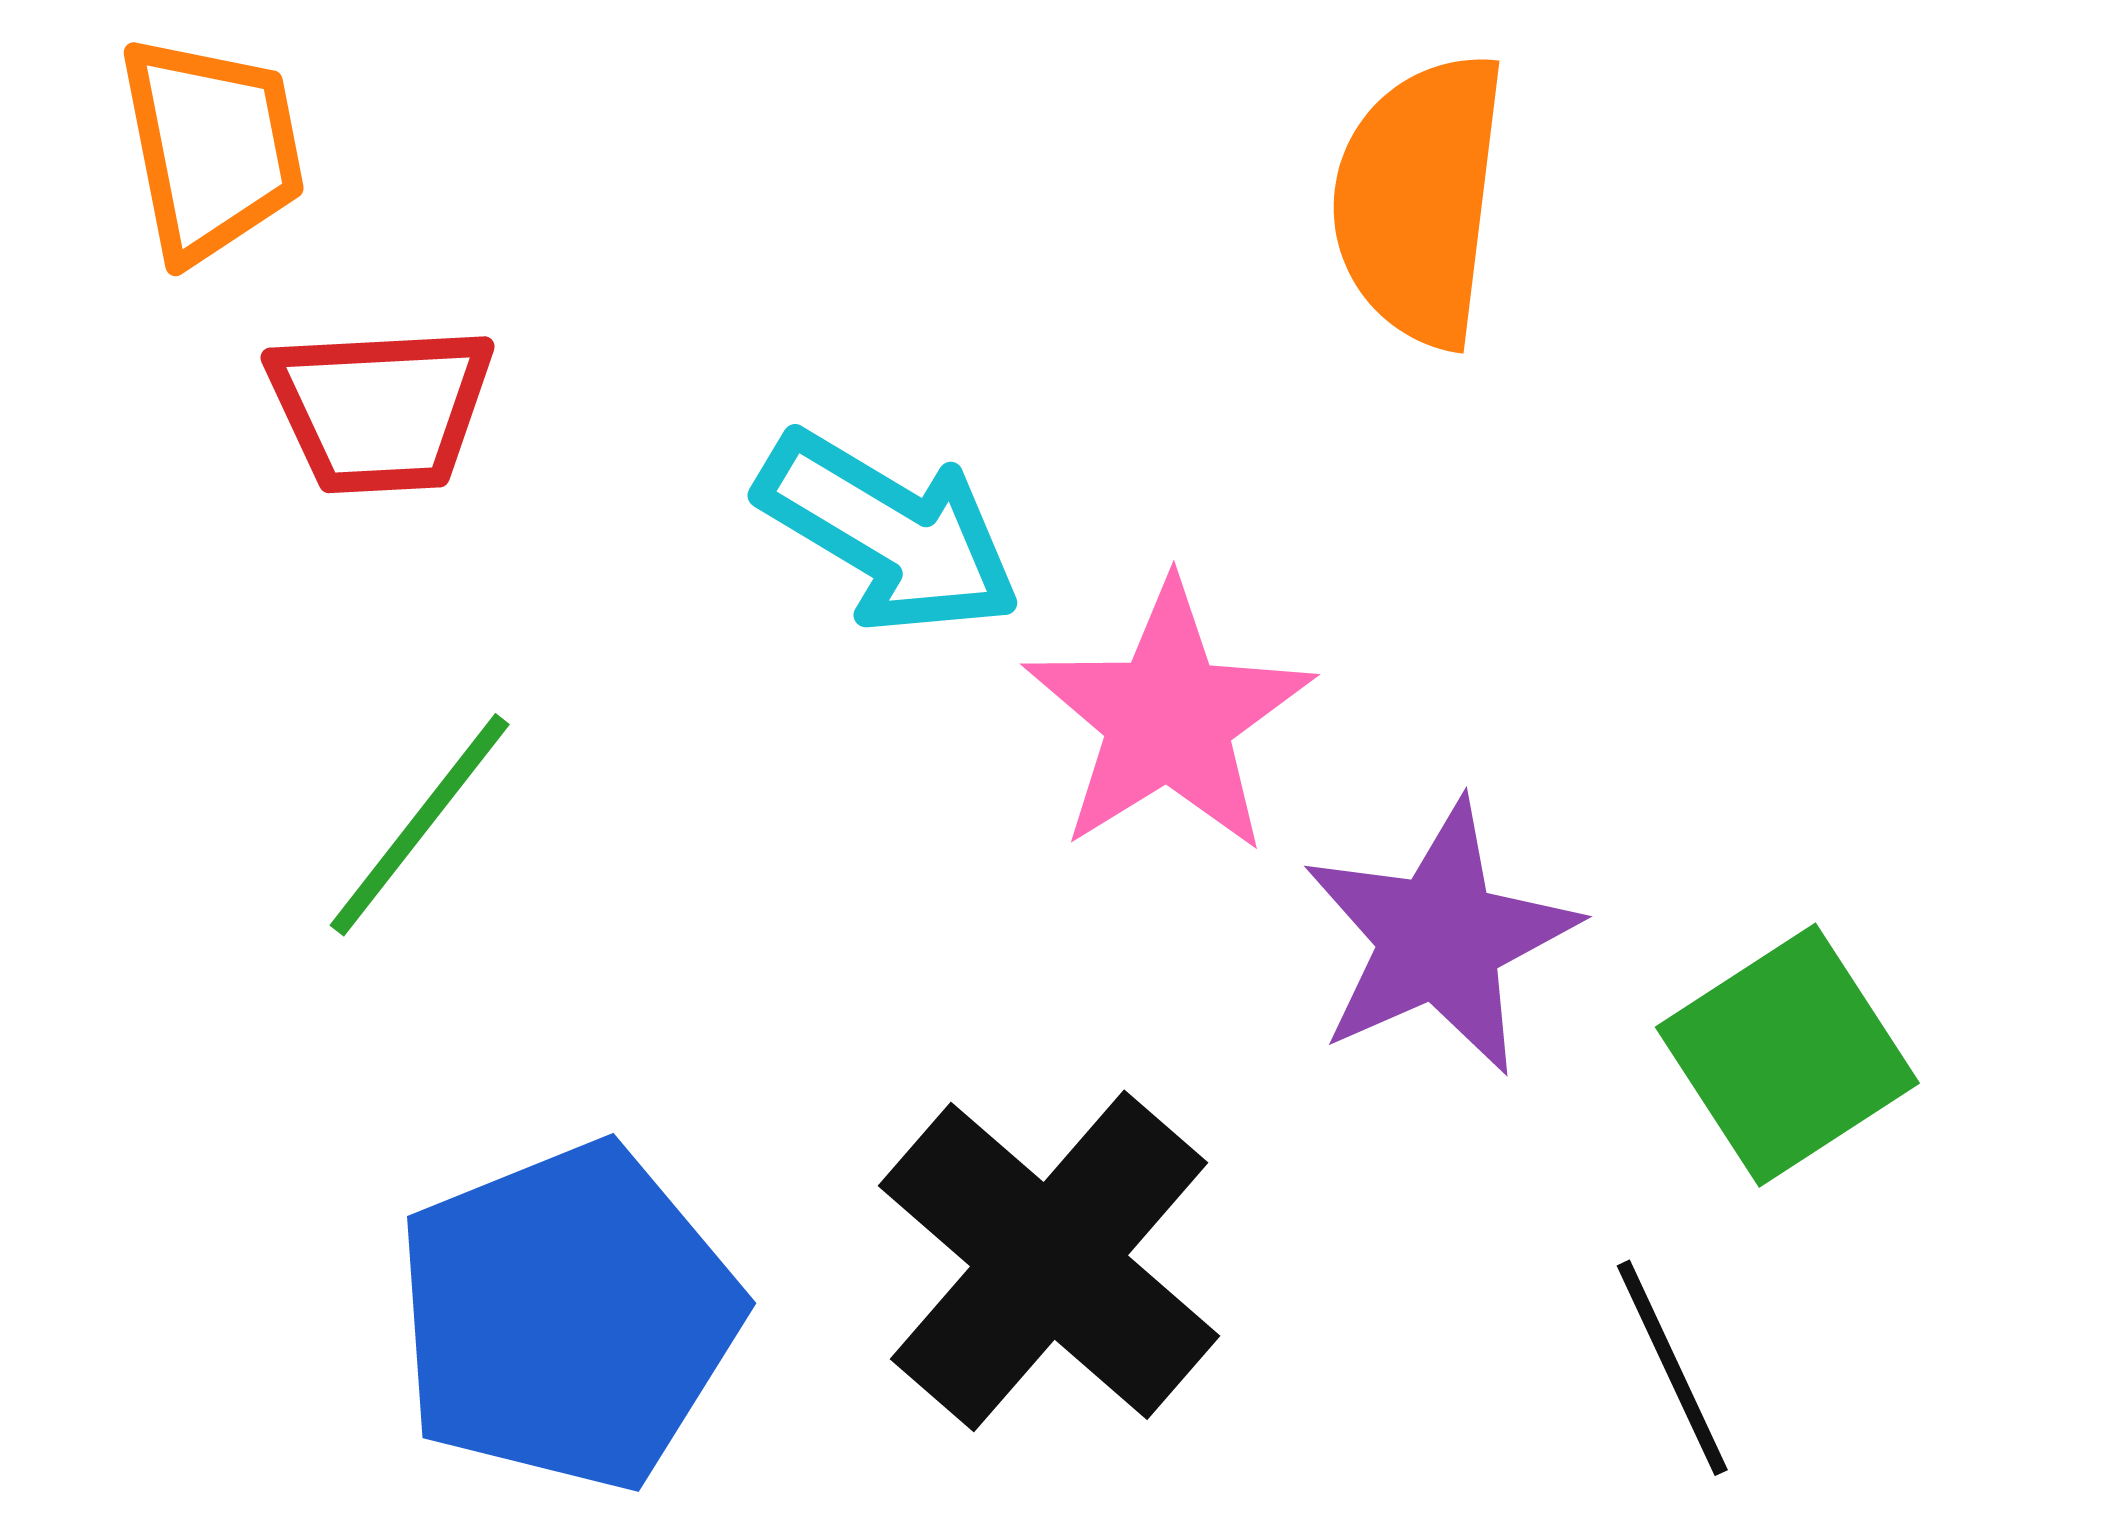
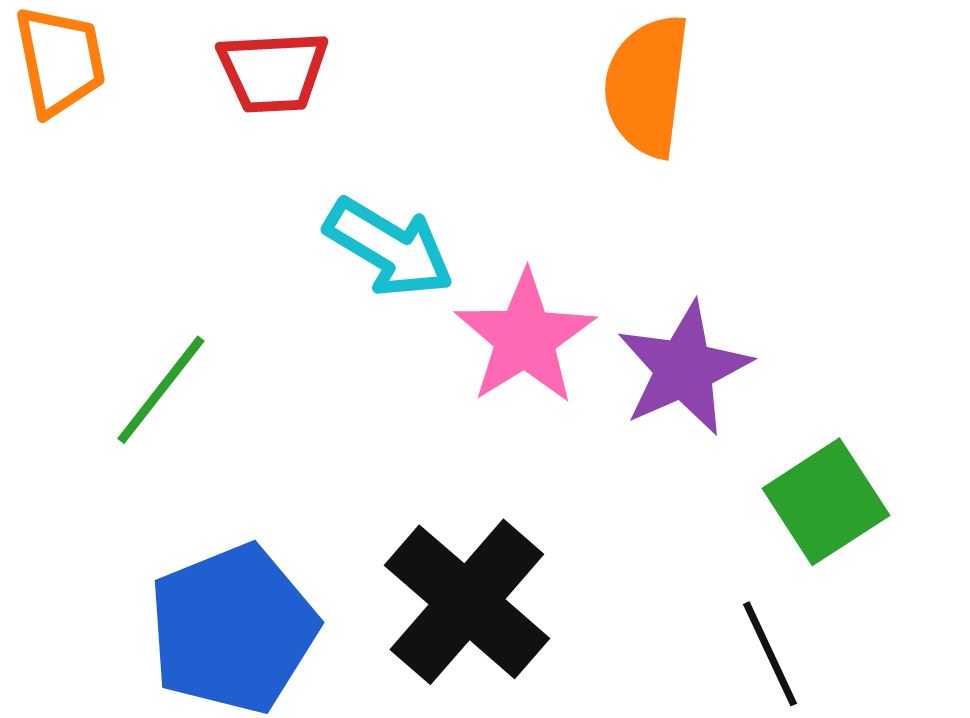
red trapezoid: (381, 409) -> (273, 72), moved
purple star: (1440, 938) -> (684, 369), moved

